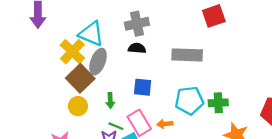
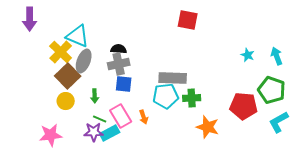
red square: (214, 16) -> (188, 20), turned 30
gray cross: (137, 24) -> (119, 64), moved
gray rectangle: (187, 55) -> (173, 78), moved
orange arrow: (165, 124) -> (144, 117), turned -104

